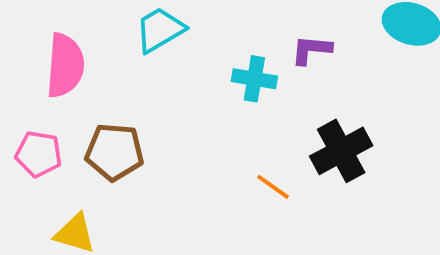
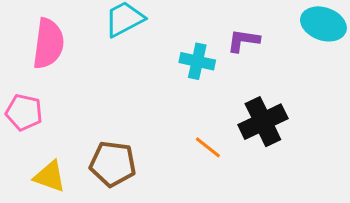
brown pentagon: (115, 152) -> (113, 164), moved

